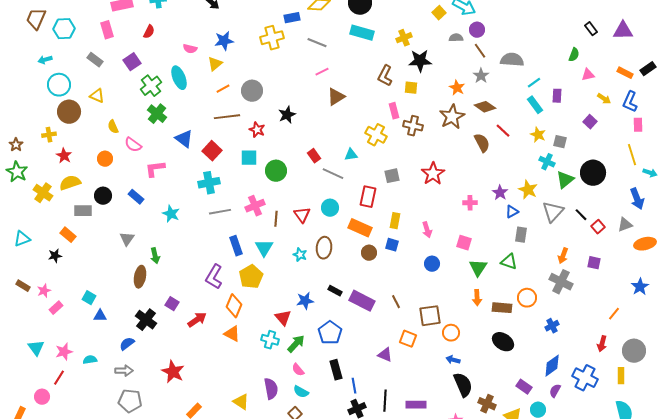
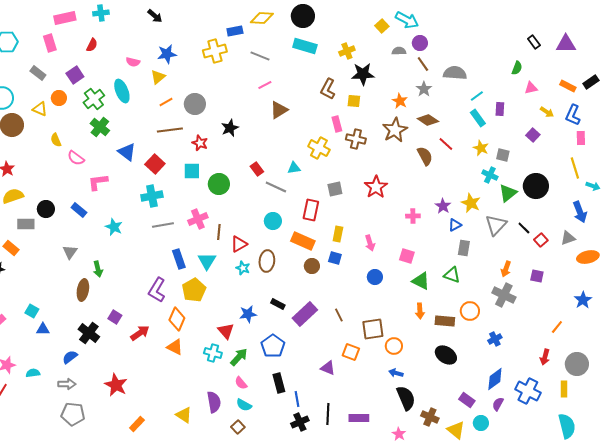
orange circle: (105, 159) -> (59, 98), moved
red triangle: (302, 215) -> (239, 244), moved, turned 36
green triangle: (478, 268) -> (421, 281), turned -36
purple rectangle: (362, 301) -> (305, 314), turned -70

